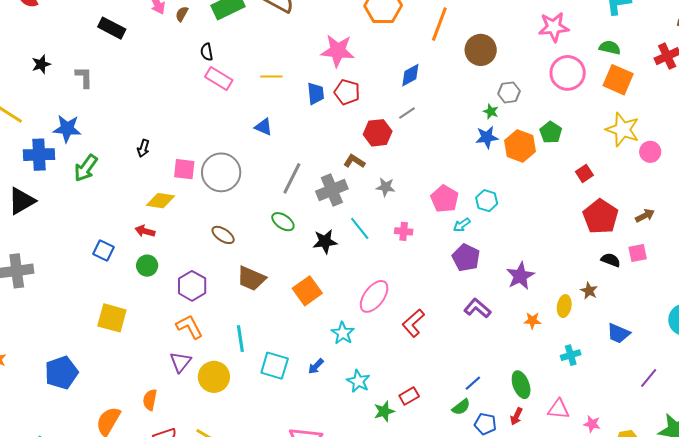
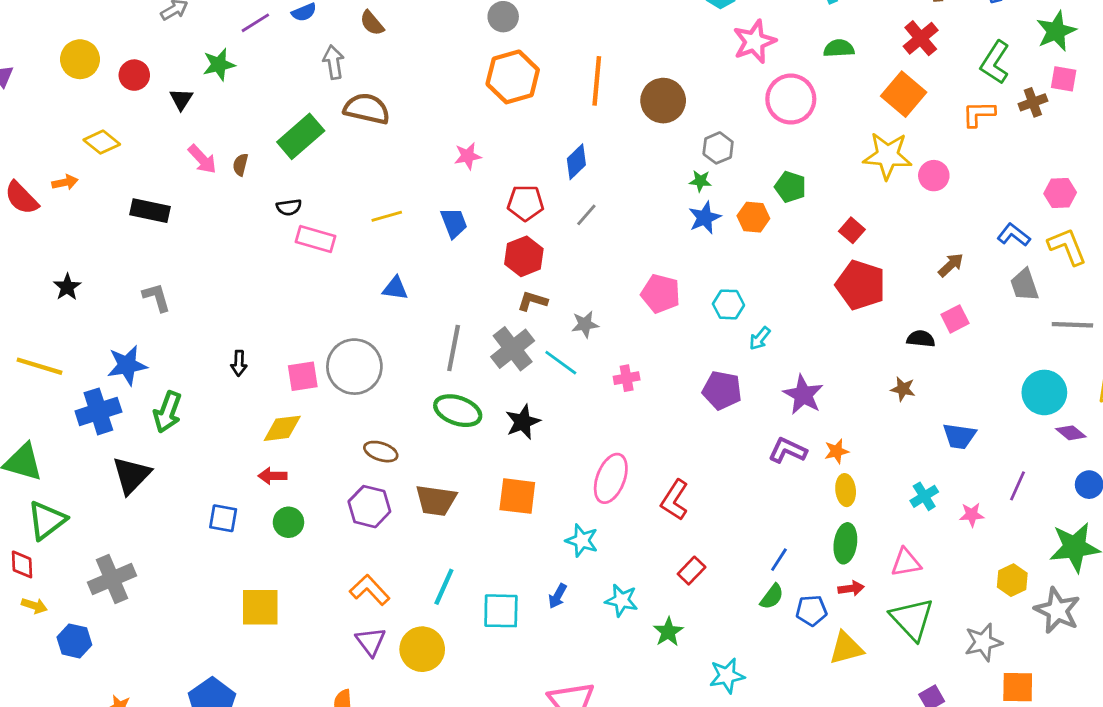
pink star: (338, 51) -> (468, 156), size x0.6
black semicircle: (207, 52) -> (289, 207), turned -72
gray L-shape: (84, 77) -> (157, 297), moved
orange square: (618, 80) -> (904, 94), moved, turned 32
red pentagon: (347, 92) -> (525, 203), moved
red hexagon: (378, 133) -> (524, 256), moved
orange hexagon: (520, 146) -> (753, 217), size x0.7
pink pentagon: (445, 199) -> (661, 294), moved
black triangle: (22, 201) -> (132, 475), moved
red pentagon: (601, 217) -> (861, 285), moved
green ellipse: (283, 222) -> (458, 411), size x1.4
cyan arrow: (462, 225) -> (760, 338), moved
cyan line: (360, 228) -> (561, 363), moved
purple hexagon: (192, 286) -> (369, 507), moved
orange square: (307, 291) -> (517, 496), turned -32
yellow ellipse: (564, 306) -> (846, 490), moved
purple L-shape: (477, 308) -> (788, 450), moved
cyan line: (240, 339) -> (444, 587), turned 48
cyan cross: (571, 355) -> (924, 496), moved
green ellipse: (521, 385) -> (845, 543), turned 44
red rectangle: (409, 396) -> (692, 571), moved
red arrow: (516, 416) -> (851, 588), turned -108
pink star: (592, 424) -> (972, 515), moved

